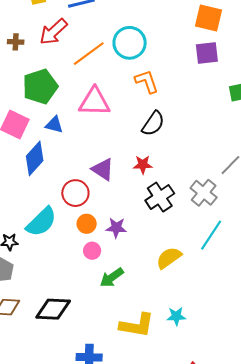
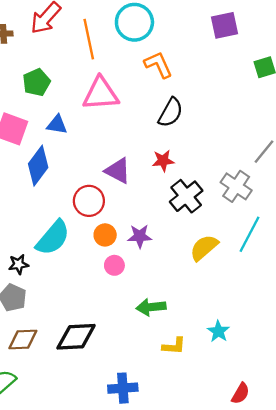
orange line: (89, 54) -> (89, 39), turned -60
green pentagon: (40, 87) -> (36, 82), size x0.7
yellow semicircle: (169, 258) -> (204, 248), moved
green arrow: (112, 278) -> (151, 307), moved, turned 35
cyan star: (176, 316) -> (218, 331), turned -30
yellow L-shape: (137, 325) -> (174, 346), size x0.6

